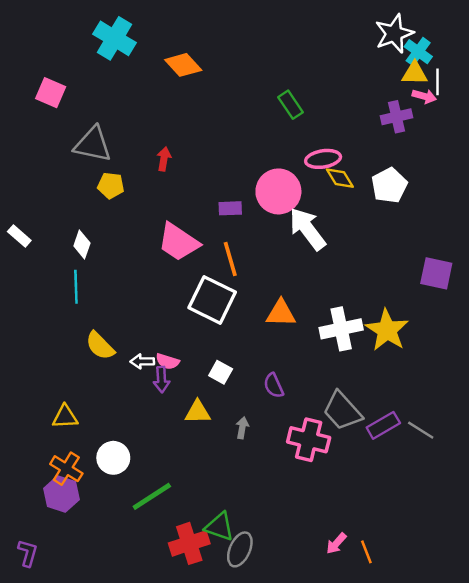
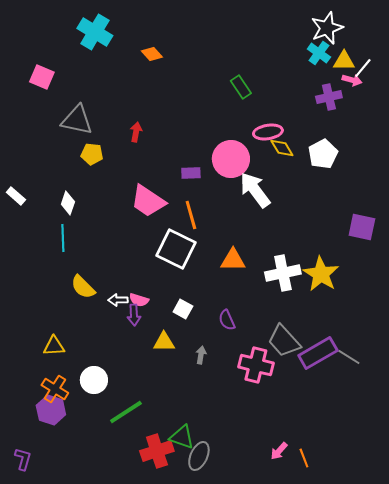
cyan cross: (418, 52) -> (319, 53), moved
orange diamond: (183, 65) -> (152, 54), size x0.7
white line: (438, 82) -> (363, 68), turned 40
purple rectangle: (383, 425) -> (318, 353), size x1.4

